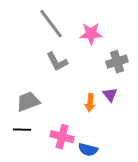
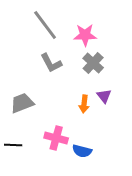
gray cross: (117, 62) -> (93, 63), moved, turned -30
black line: (22, 130) -> (13, 145), moved

